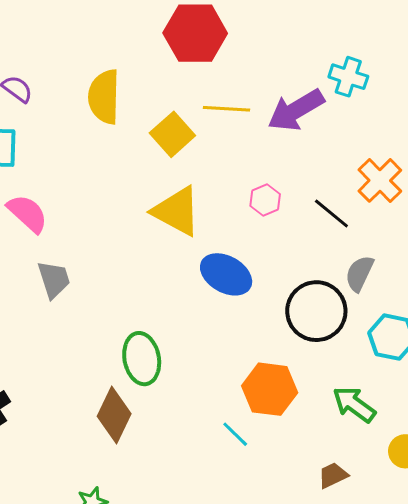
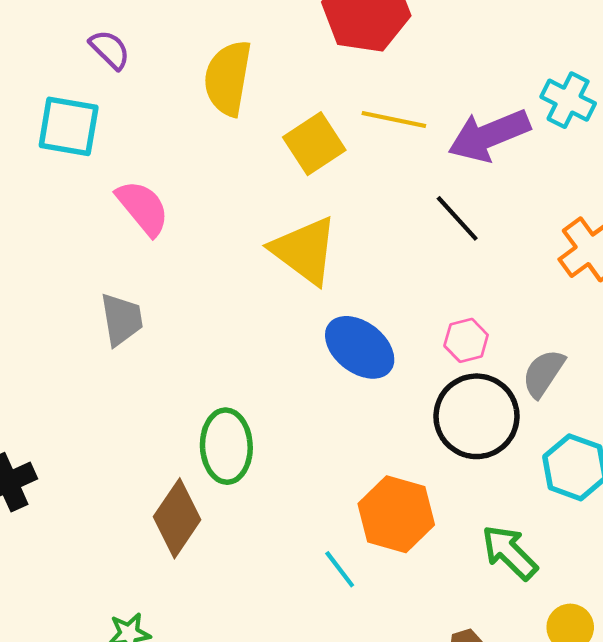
pink hexagon: (265, 200) -> (466, 340), moved
pink semicircle: (27, 213) -> (143, 208), moved
black line: (331, 214) -> (457, 218), moved

